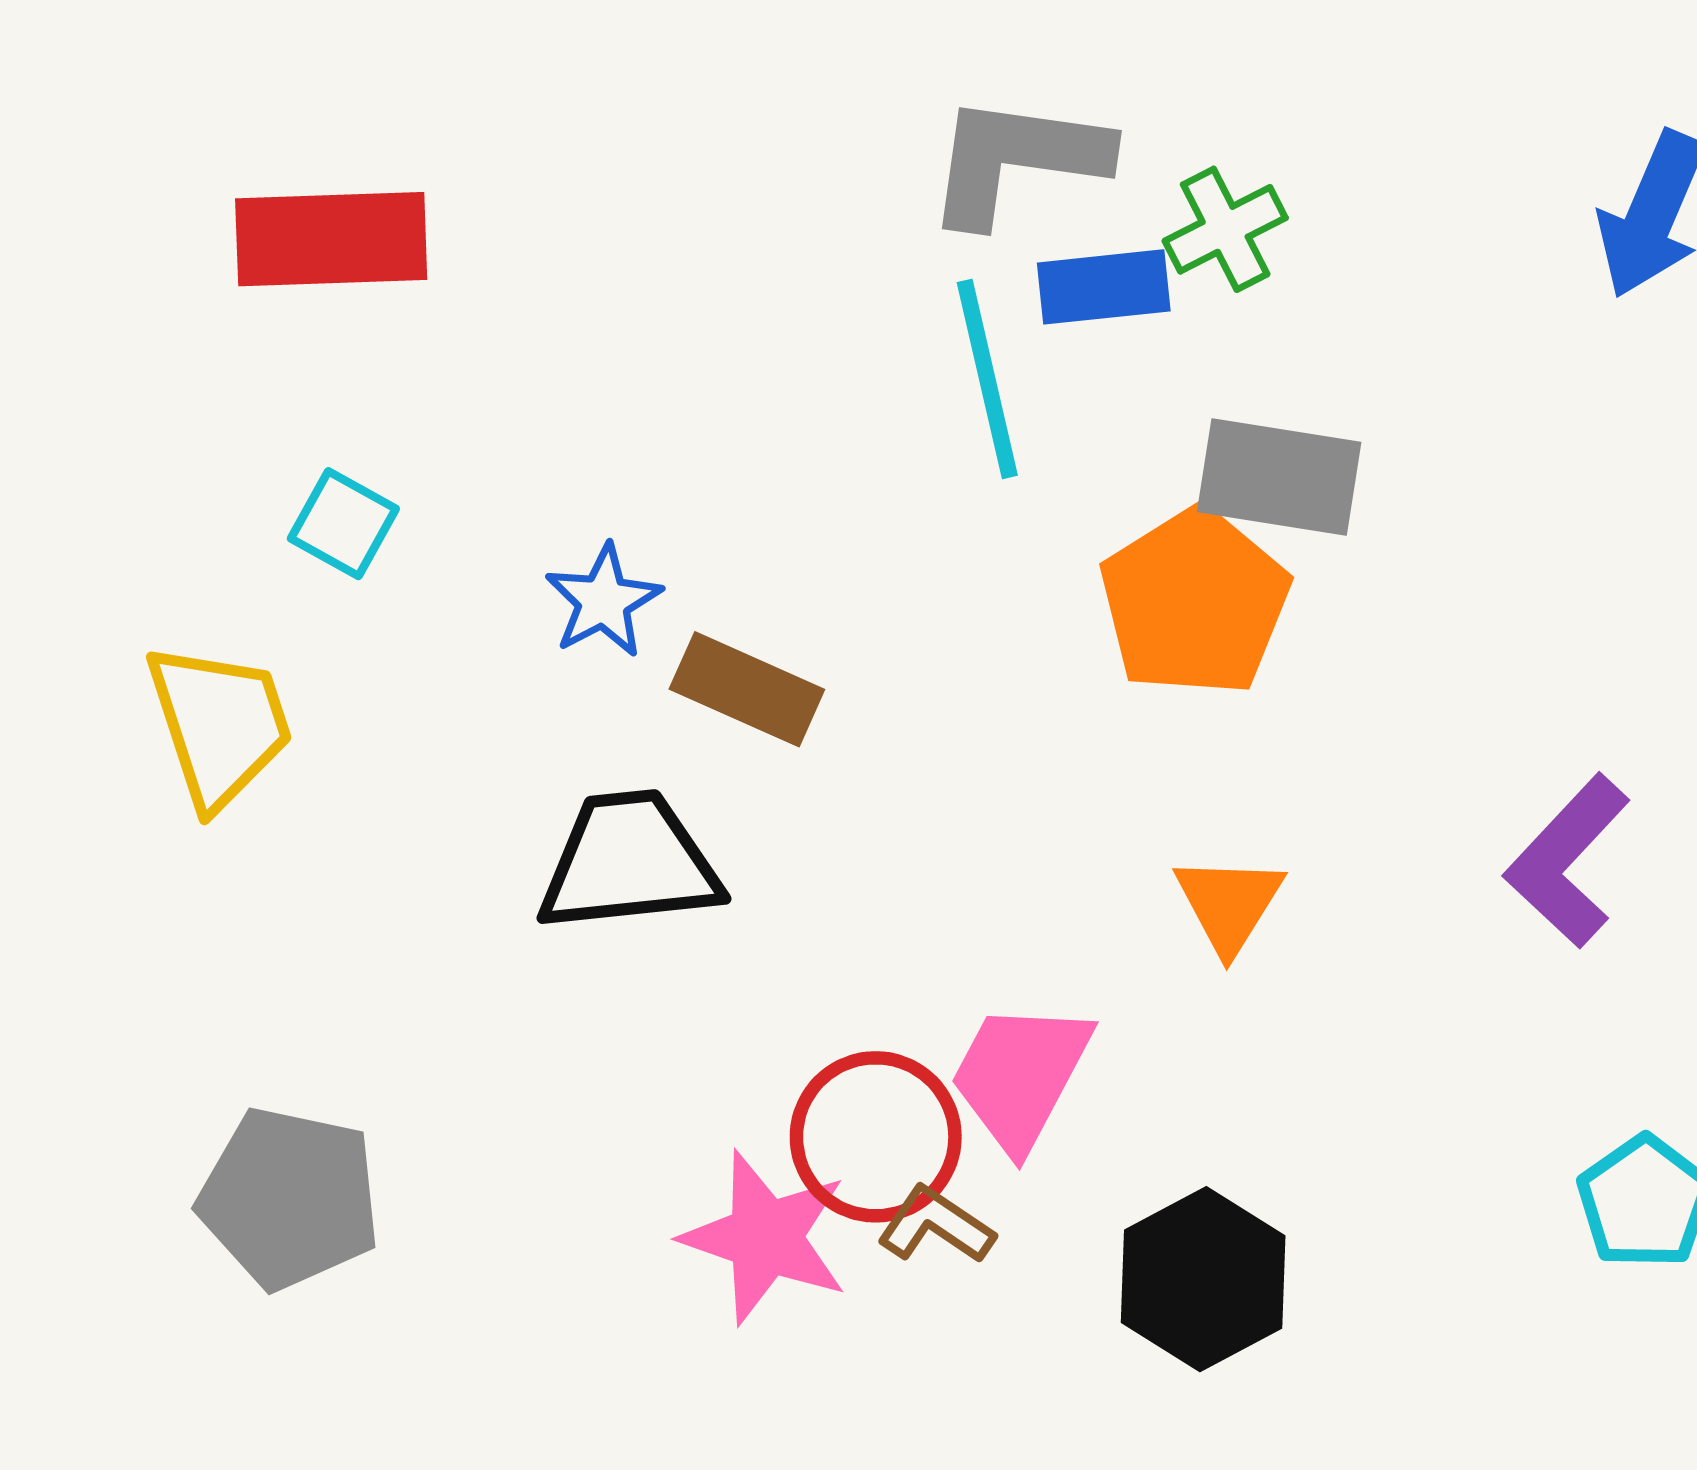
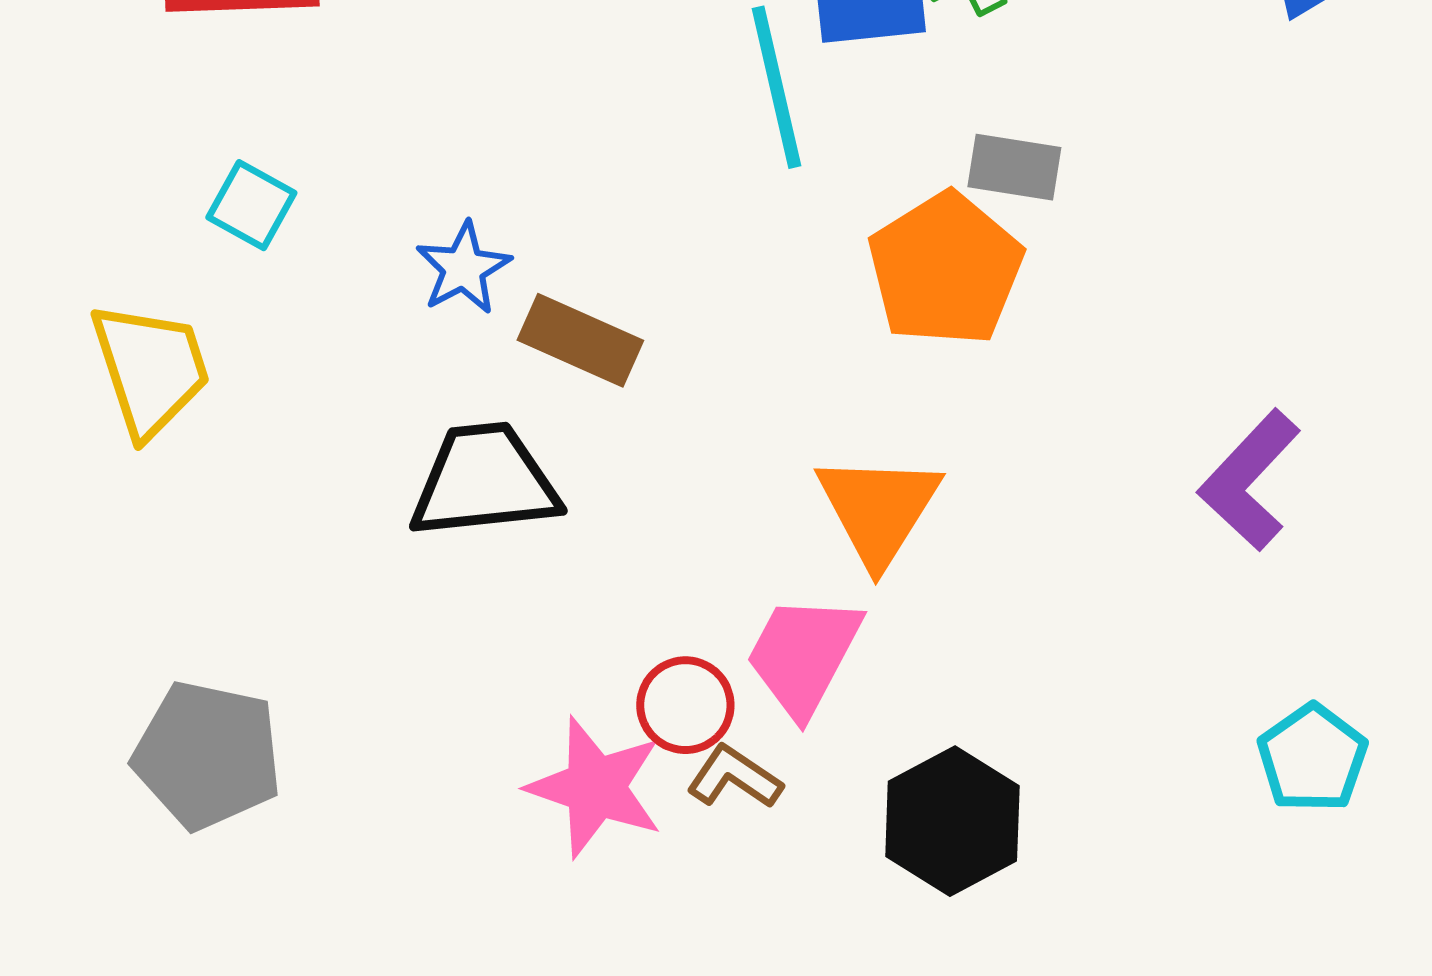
gray rectangle: (1279, 477) -> (1014, 167), size x0.7
orange triangle: (1229, 904) -> (878, 509), moved, size x1.4
red circle: (876, 1137) -> (685, 705), size x0.7

